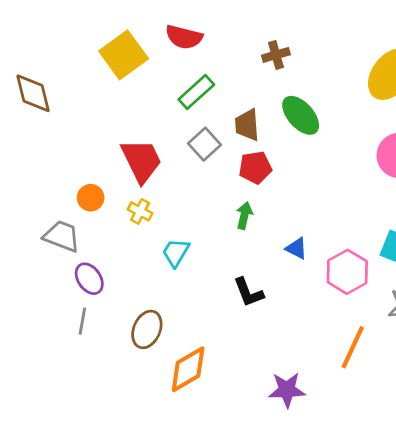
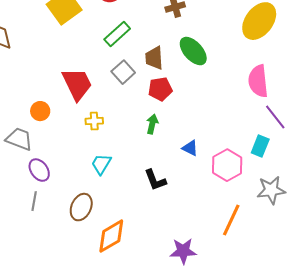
yellow cross: (140, 211) -> (94, 121), moved, turned -30
cyan trapezoid: (176, 253) -> (101, 164), moved

